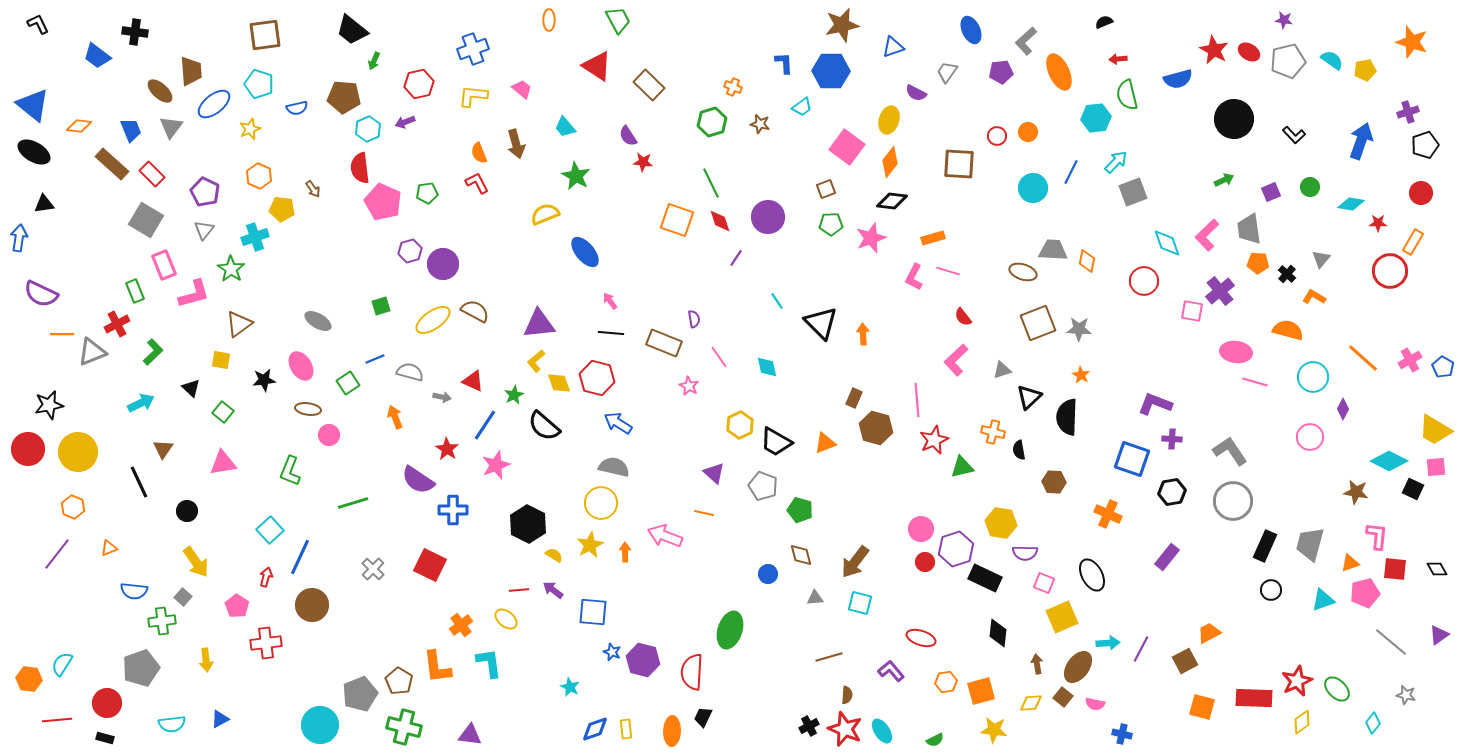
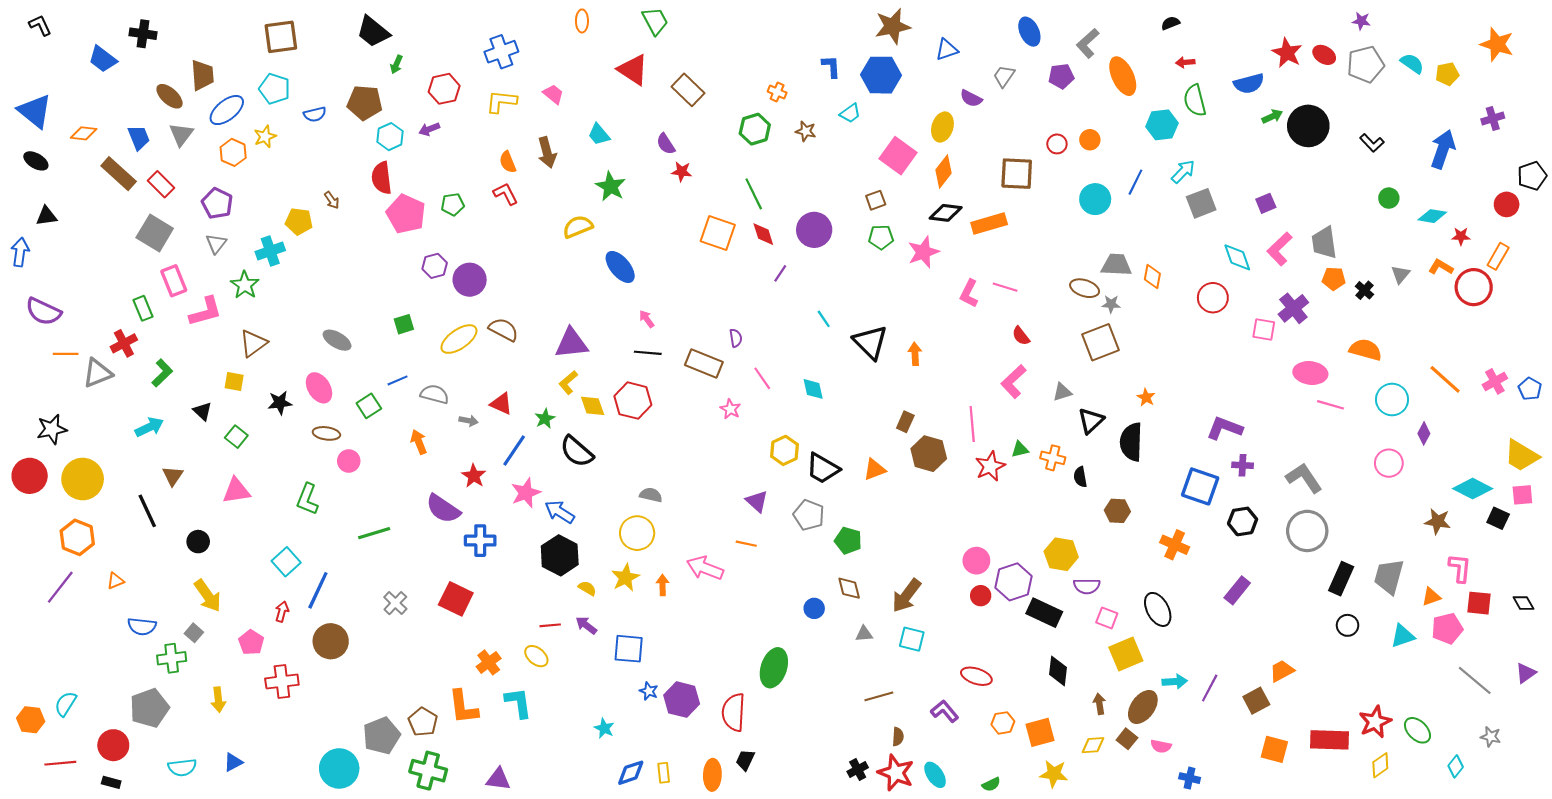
black pentagon: (1425, 145) -> (1532, 176), moved
black ellipse: (34, 152) -> (36, 161), size x0.7
orange hexagon: (259, 176) -> (233, 152), moved
green arrow: (1224, 180) -> (1272, 116), moved
purple square: (1271, 192) -> (1266, 203), moved
orange rectangle: (933, 238) -> (989, 223), moved, size x1.4
orange L-shape: (1314, 297) -> (1441, 267), moved
gray star: (1079, 329) -> (1111, 304), moved, size x0.7
blue arrow: (618, 423) -> (560, 512), moved
gray semicircle: (614, 467) -> (651, 495), size x0.7
green triangle: (962, 467) -> (1020, 449), moved, size x0.7
orange hexagon: (73, 507) -> (77, 537), size x1.4

